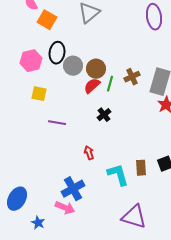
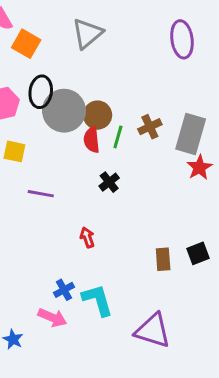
gray circle: (73, 66) -> (64, 111), size x1.5
red semicircle: (92, 86) -> (92, 140), turned -54
cyan L-shape: (118, 175) -> (97, 300), moved
blue cross: (73, 189) -> (64, 290), size x0.6

